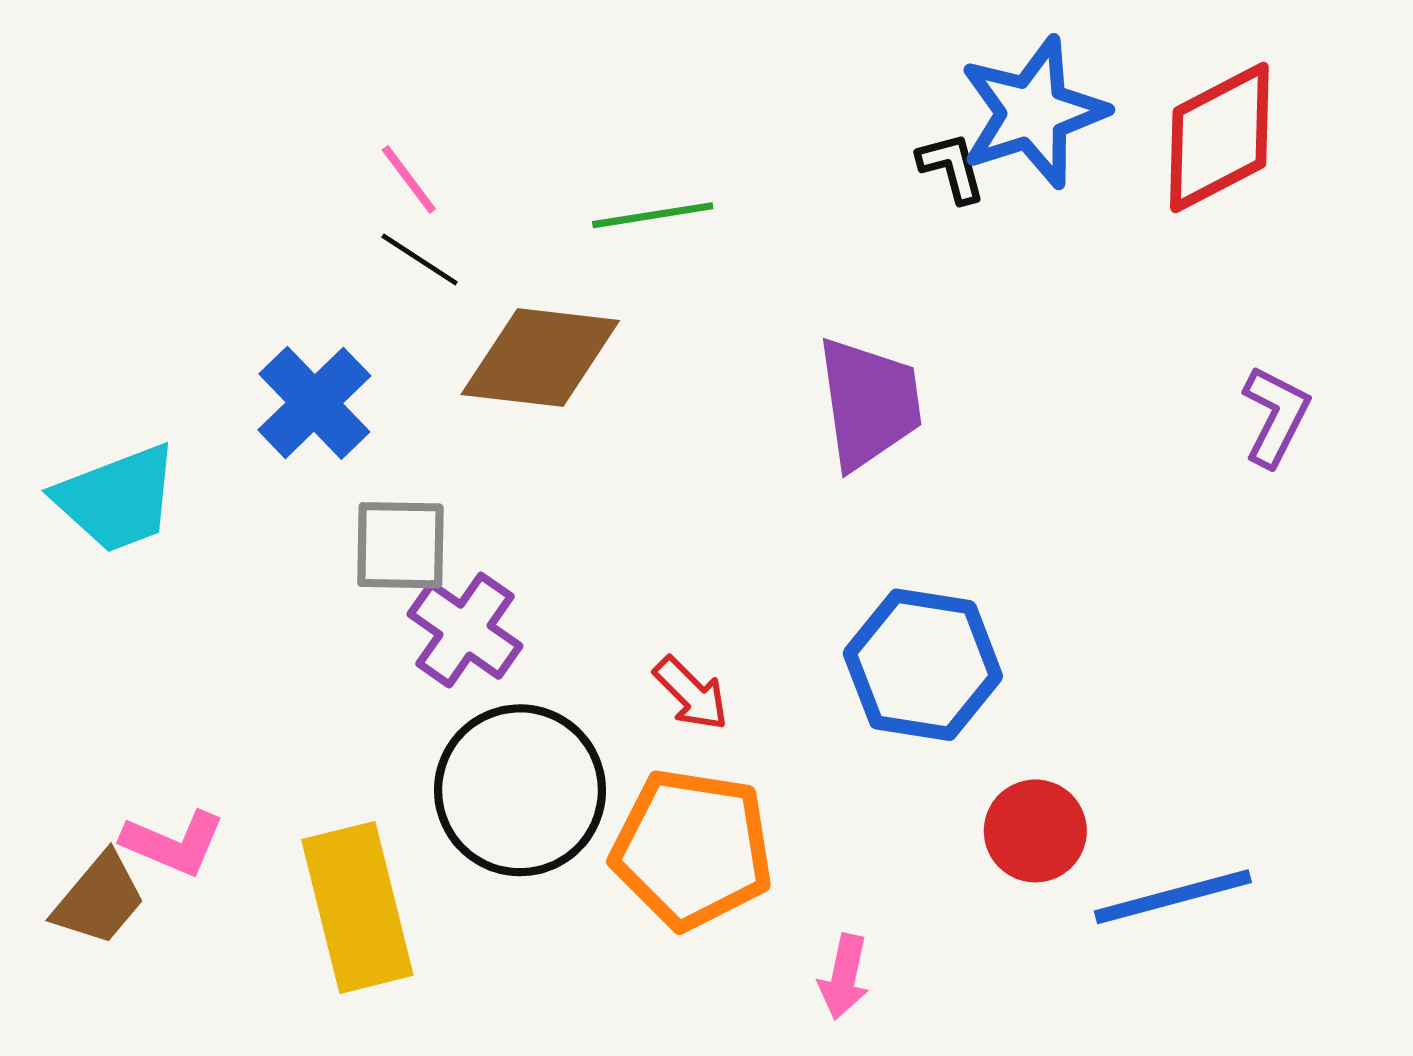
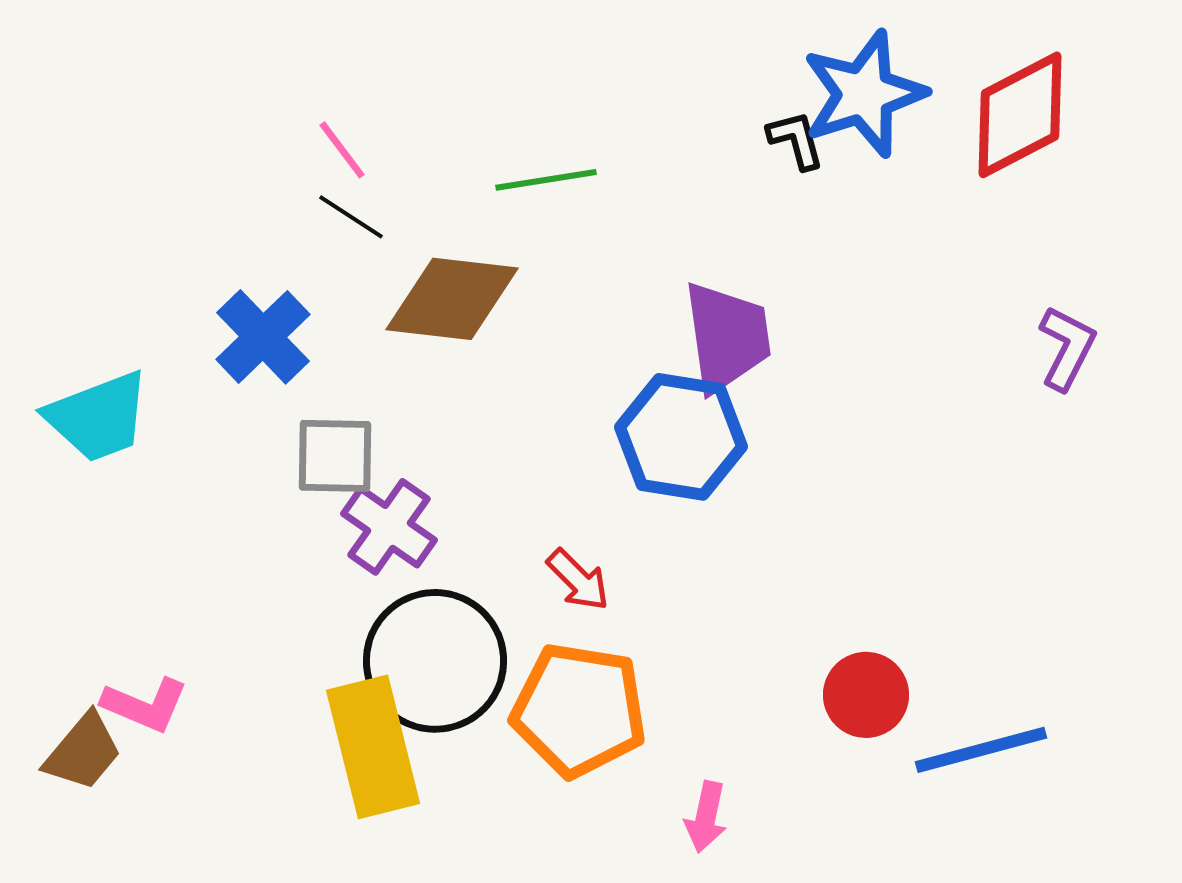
blue hexagon: (923, 665) -> (681, 437), moved
yellow rectangle: (357, 907) -> (373, 747), moved

